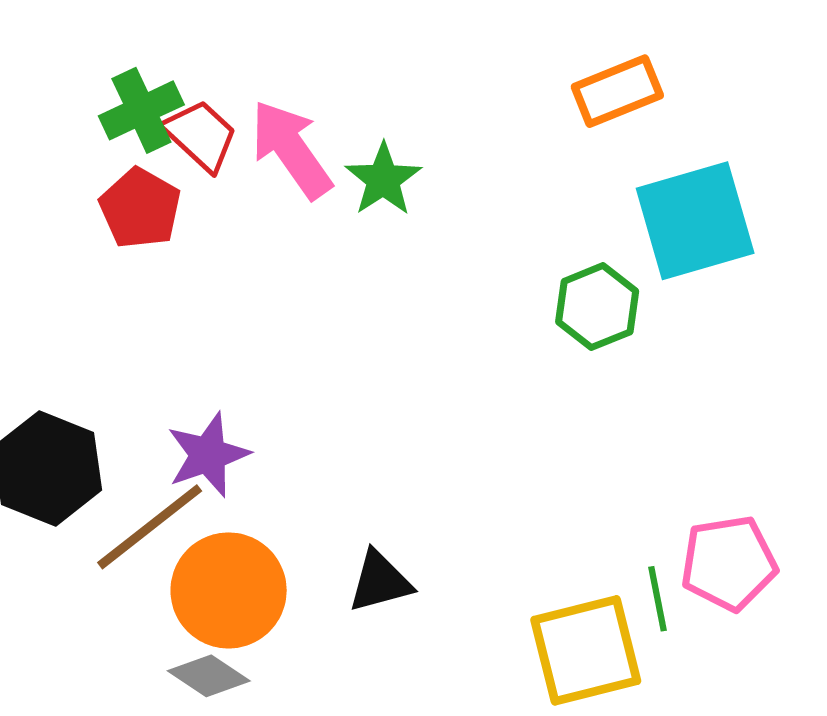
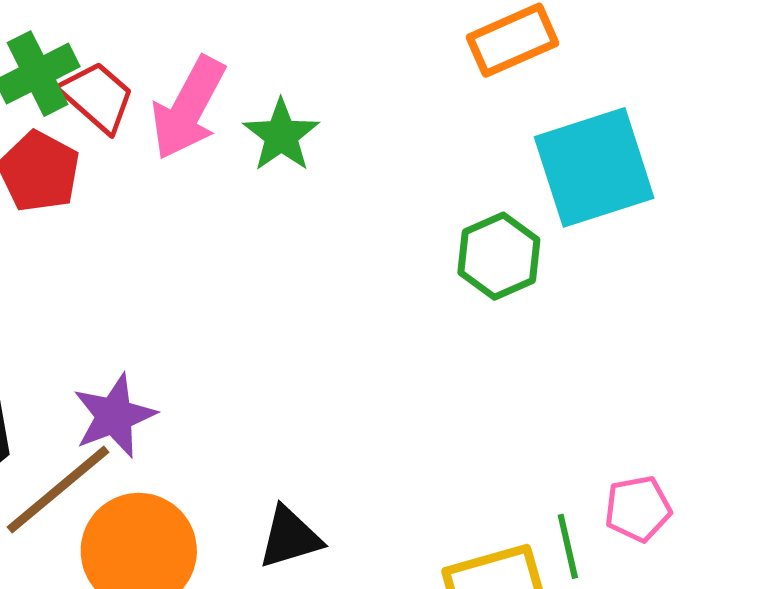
pink arrow: (291, 149) -> (188, 108), turned -115
pink pentagon: (729, 563) -> (638, 509), size x0.7

